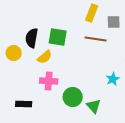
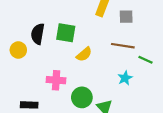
brown line: (96, 39) -> (123, 46), moved
yellow semicircle: (45, 57) -> (84, 54), moved

